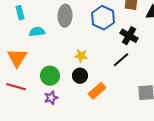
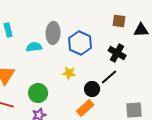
blue hexagon: (103, 18) -> (80, 43), moved
cyan semicircle: (37, 32) -> (34, 47), moved
black circle: (80, 76) -> (92, 89), moved

